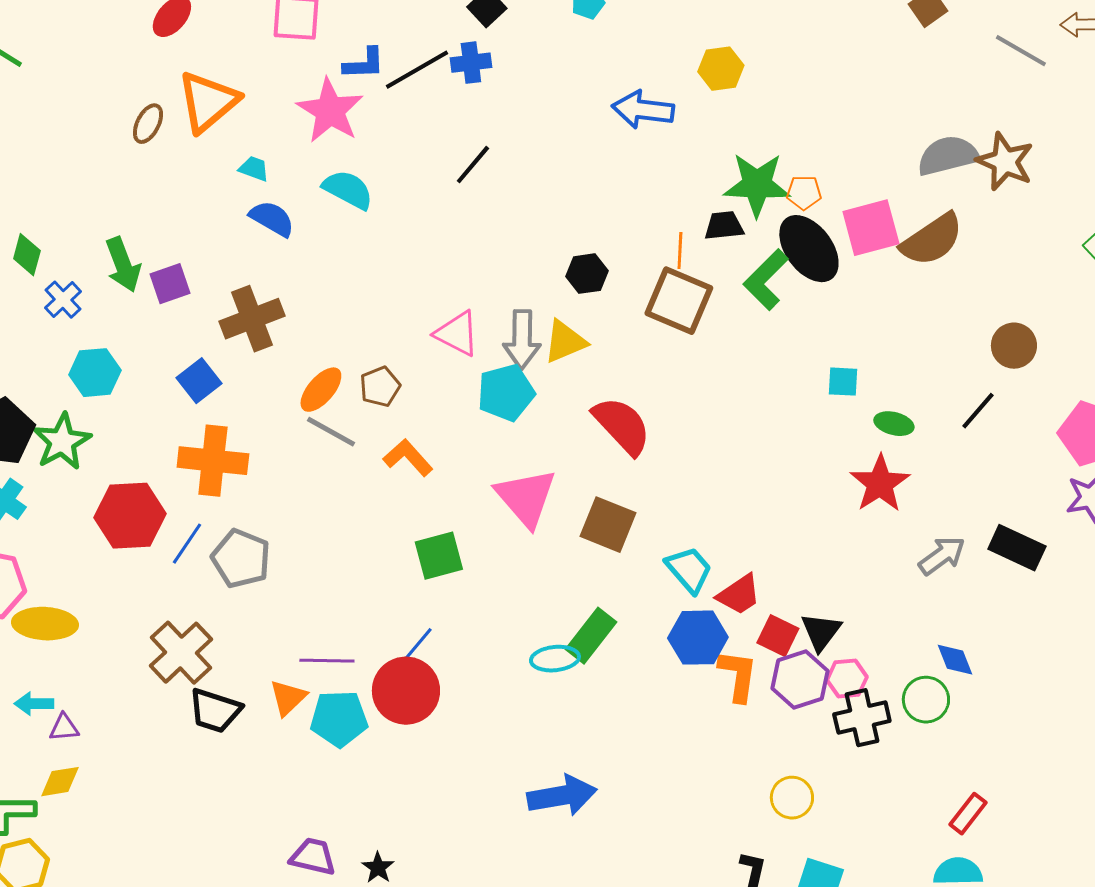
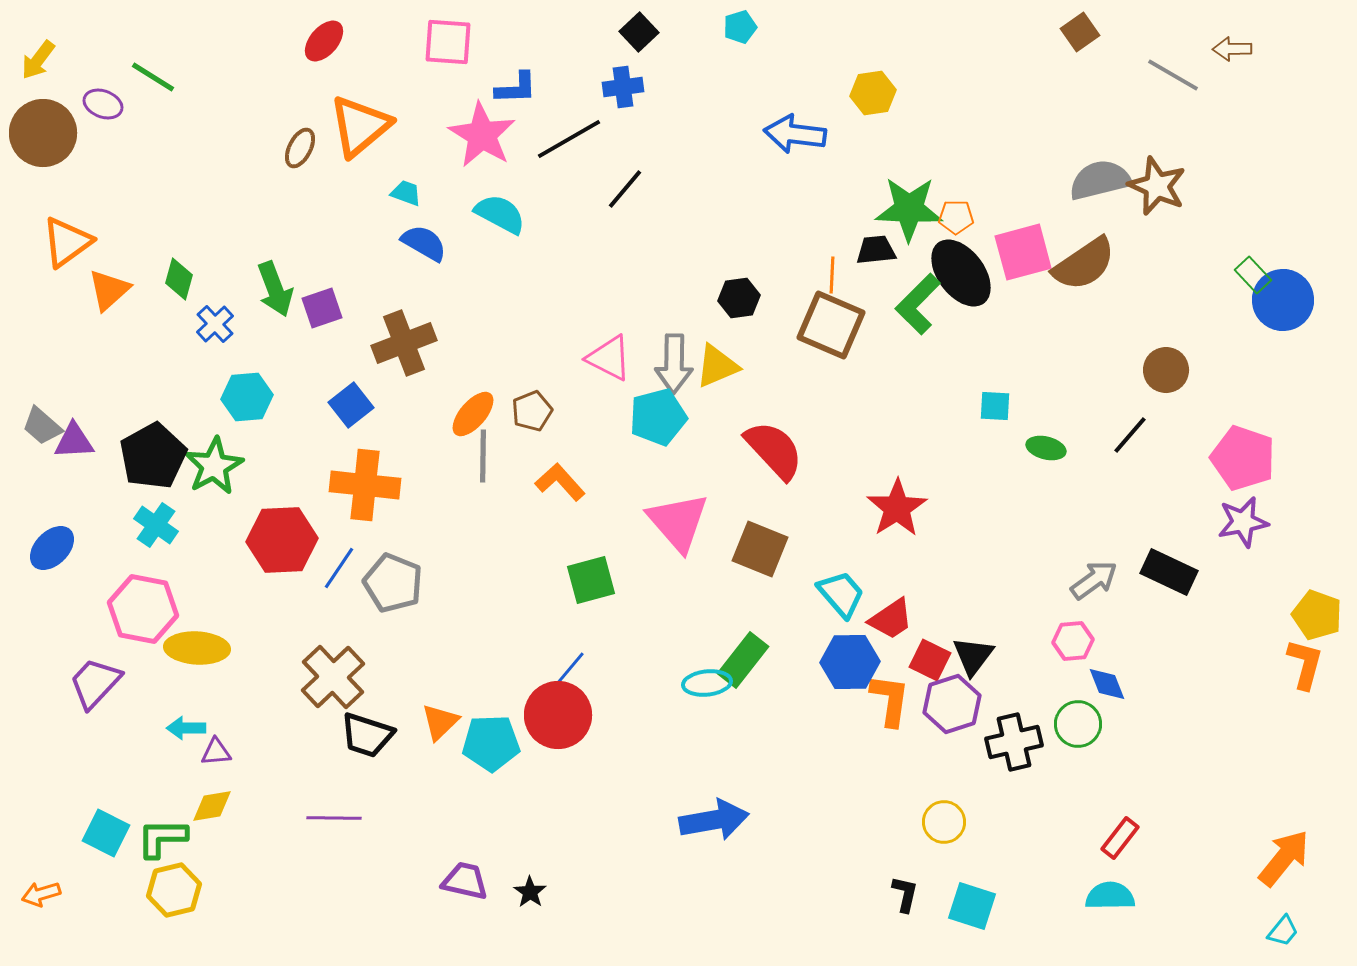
black line: (417, 70) -> (569, 139), moved
gray line: (331, 432) -> (483, 456), turned 62
red star: (880, 484) -> (897, 508), moved
purple line: (327, 661) -> (334, 818), moved
pink hexagon: (847, 679) -> (1073, 641), moved

